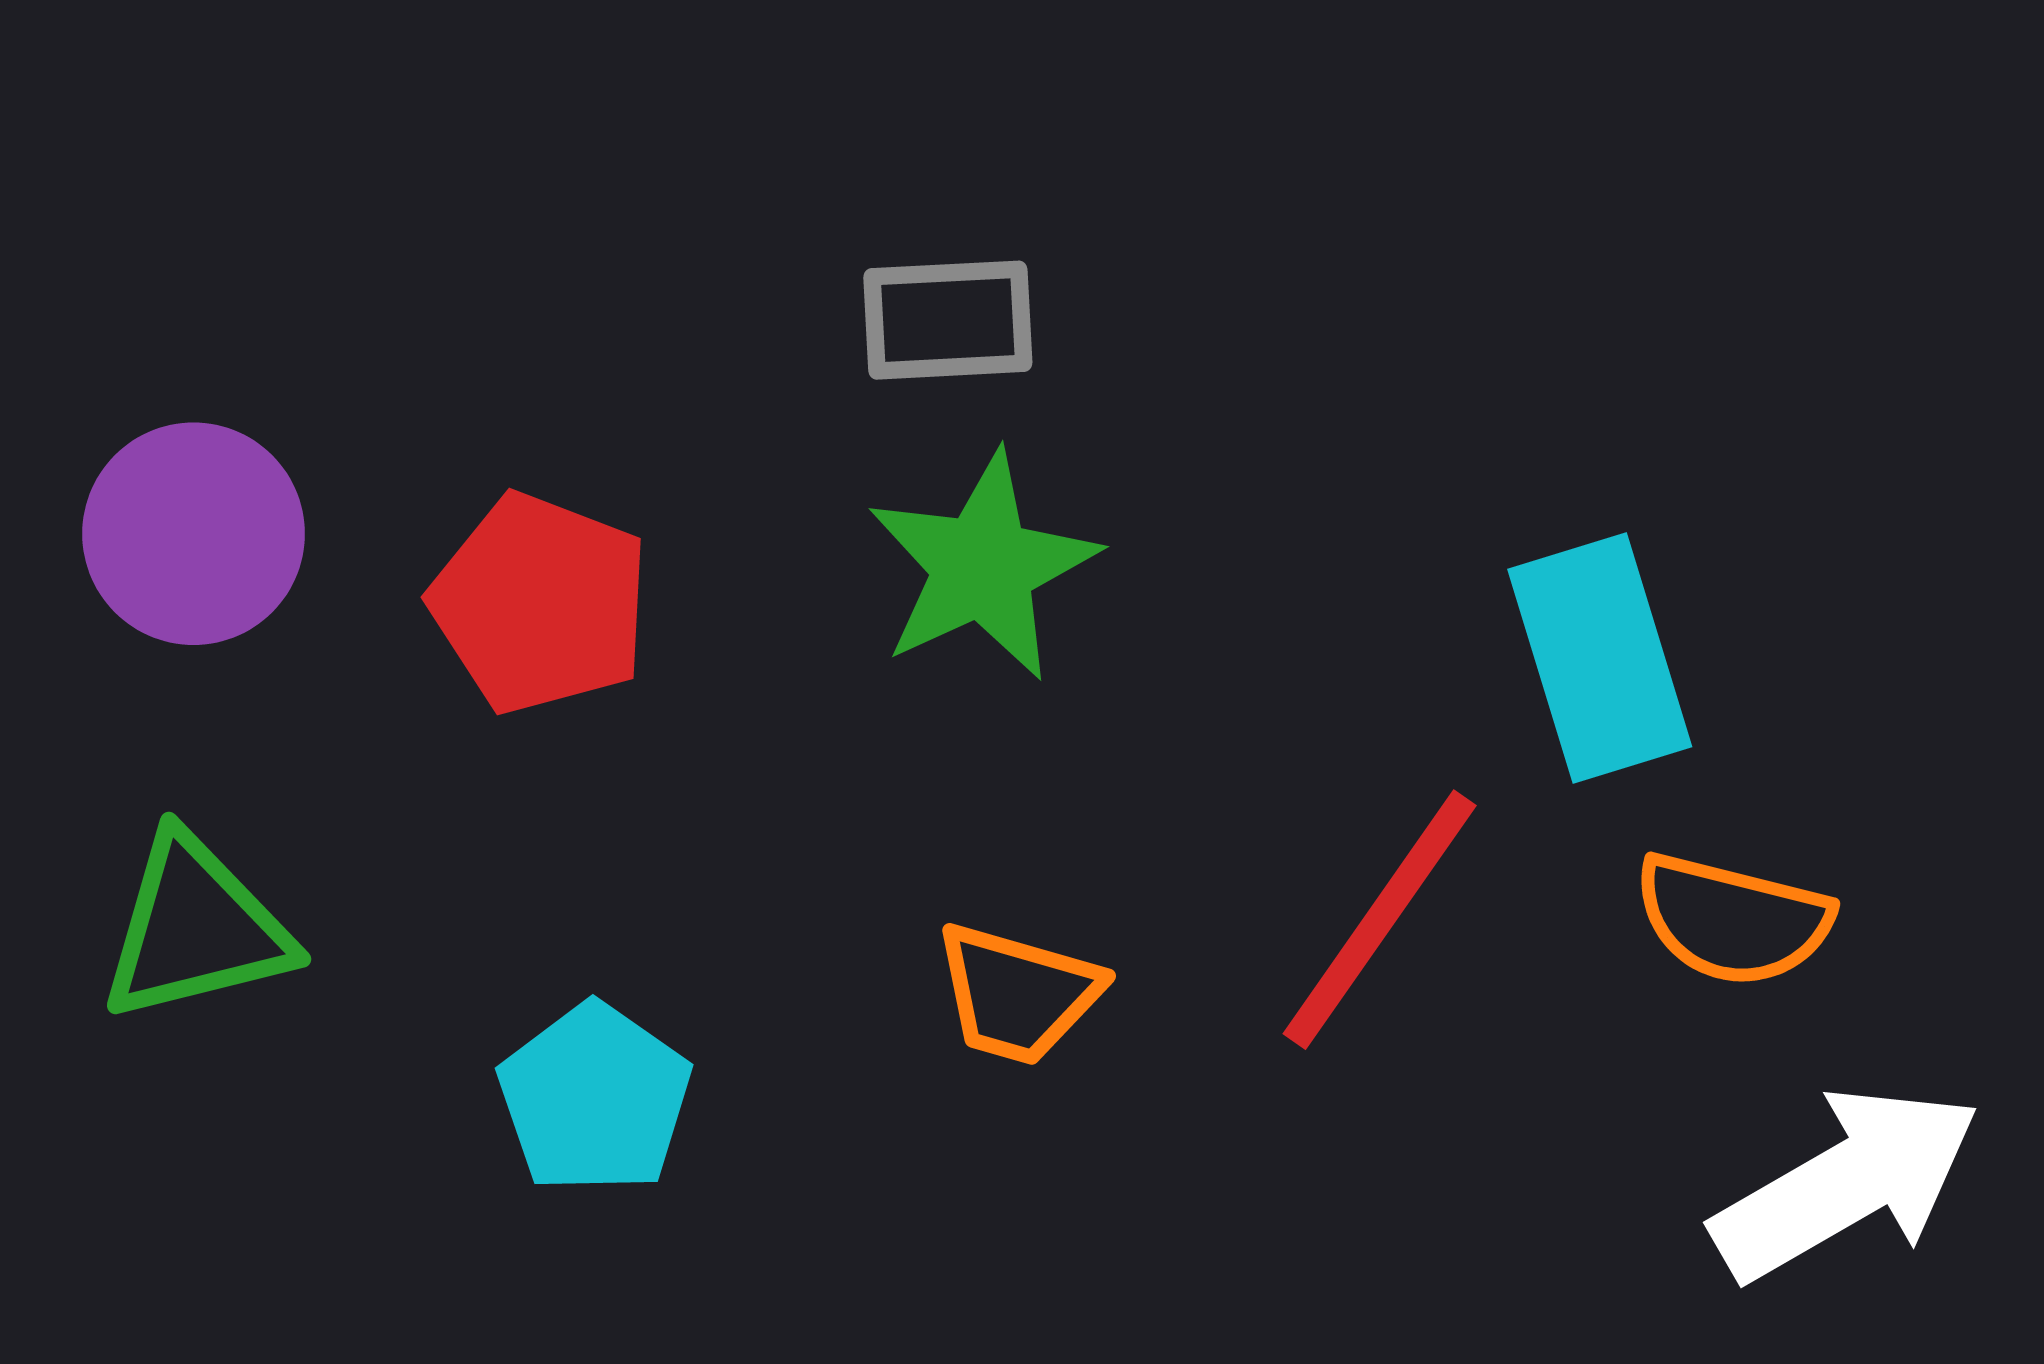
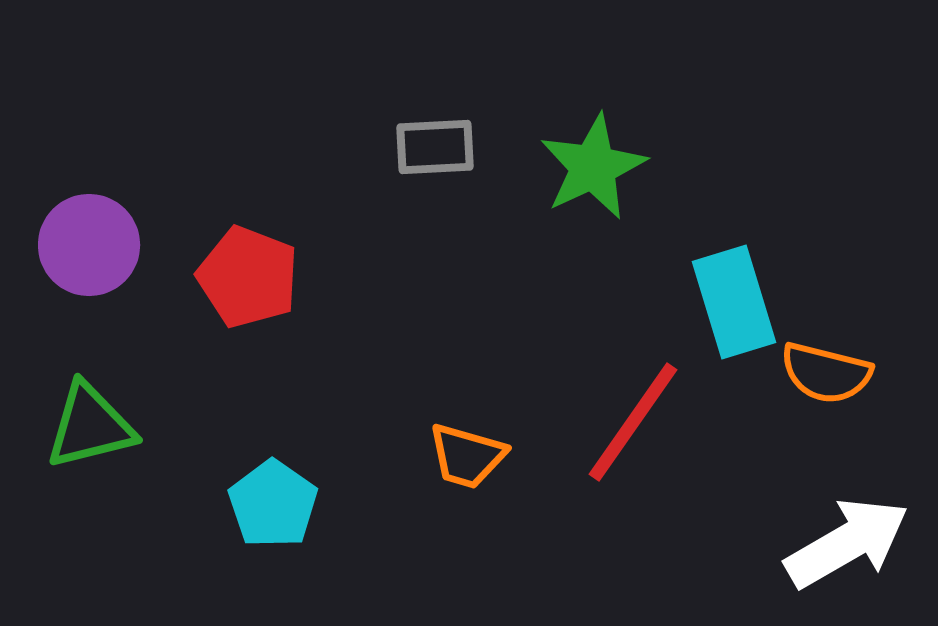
green star: (983, 566) -> (593, 167), moved
orange semicircle: (1733, 920) -> (826, 373), moved

